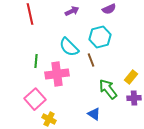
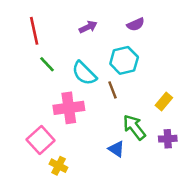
green line: (36, 61) -> (47, 64), moved, turned -48
yellow rectangle: (131, 77) -> (164, 101), moved
blue triangle: (94, 114) -> (116, 149), moved

